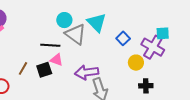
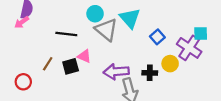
black line: (50, 45) -> (66, 34), moved
black cross: (146, 86) -> (150, 73), moved

